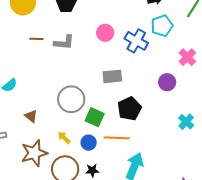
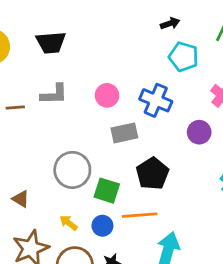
cyan pentagon: (162, 26) -> (184, 57), turned -30
pink circle: (105, 33) -> (107, 95), moved
brown line: (36, 39) -> (15, 108), moved
blue cross: (136, 41) -> (156, 100), moved

